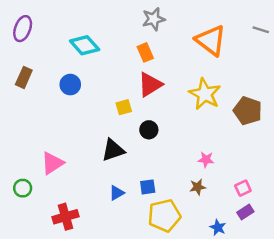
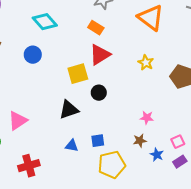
orange rectangle: (145, 52) -> (96, 28), turned -35
yellow star: (205, 94) -> (146, 63), size x0.6
yellow square: (124, 107) -> (78, 74), size x1.5
blue triangle: (117, 193) -> (72, 146), turned 40
blue star: (218, 227) -> (157, 155), moved

